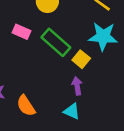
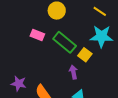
purple arrow: (77, 86) -> (73, 72), moved

